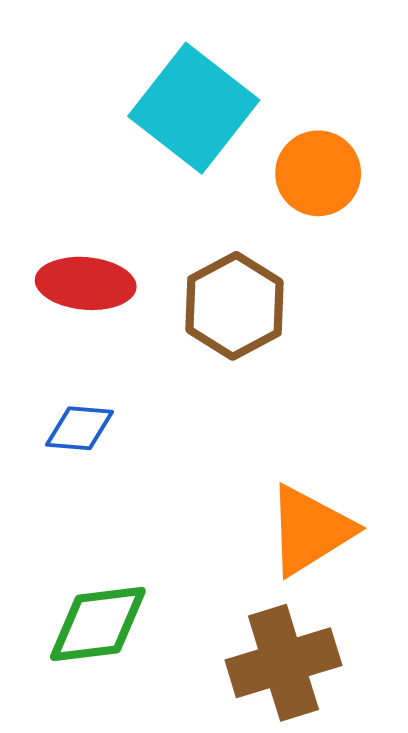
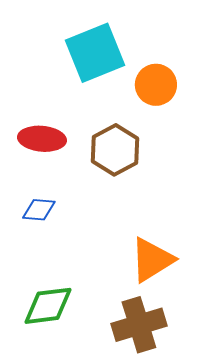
cyan square: (194, 108) -> (95, 53), turned 30

